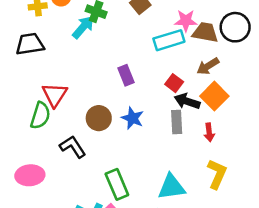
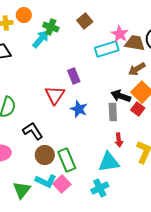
pink star: (186, 21) -> (120, 34), turned 30
red square: (174, 83) -> (138, 109), moved
red triangle: (55, 95) -> (55, 95), moved
brown circle: (99, 118) -> (45, 155), moved
red arrow: (209, 132) -> (119, 140), moved

